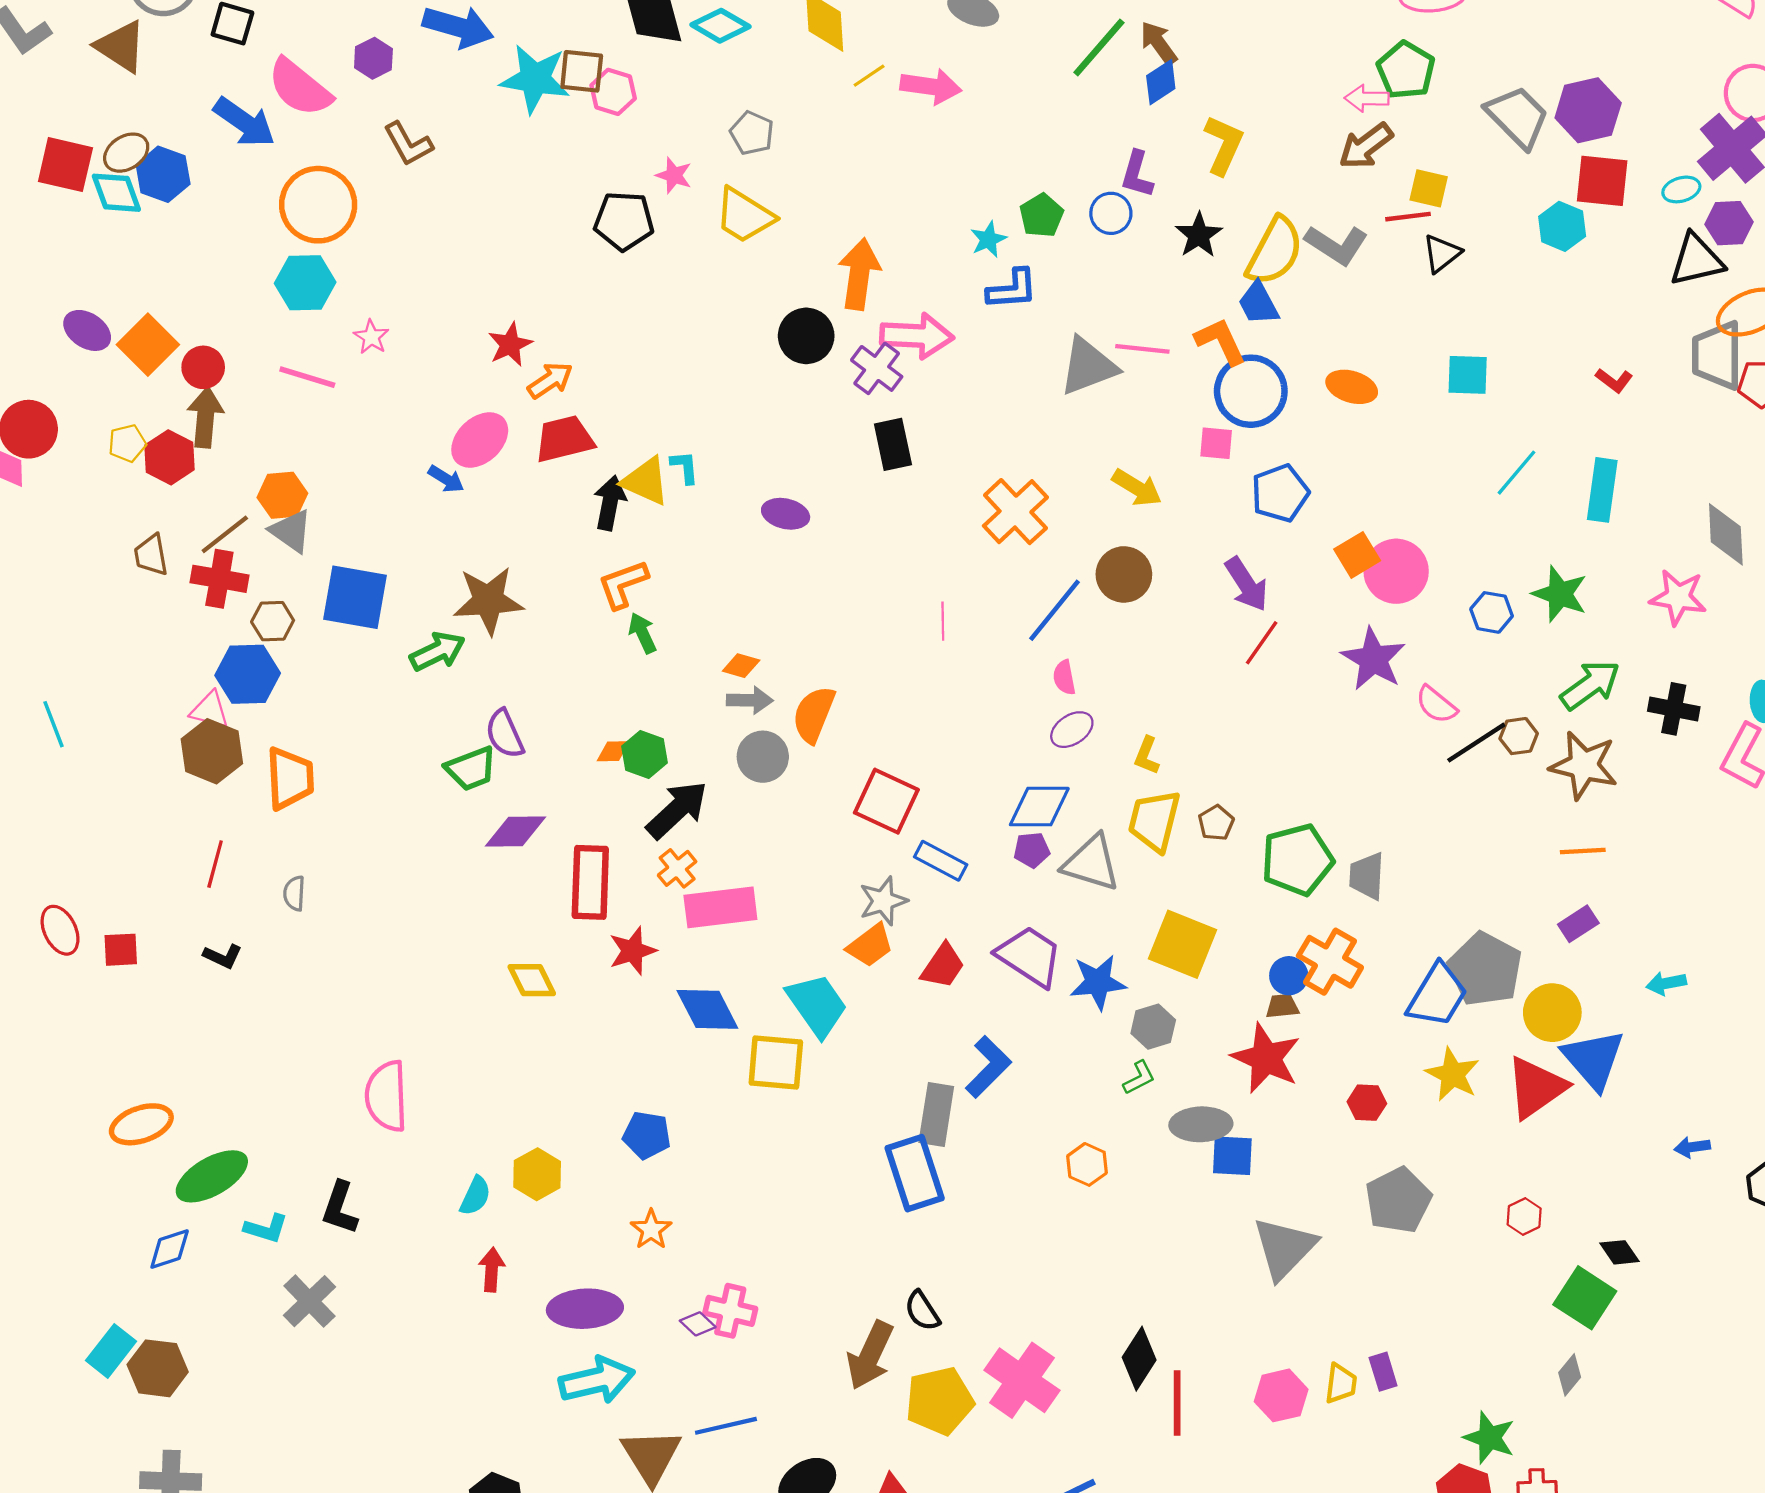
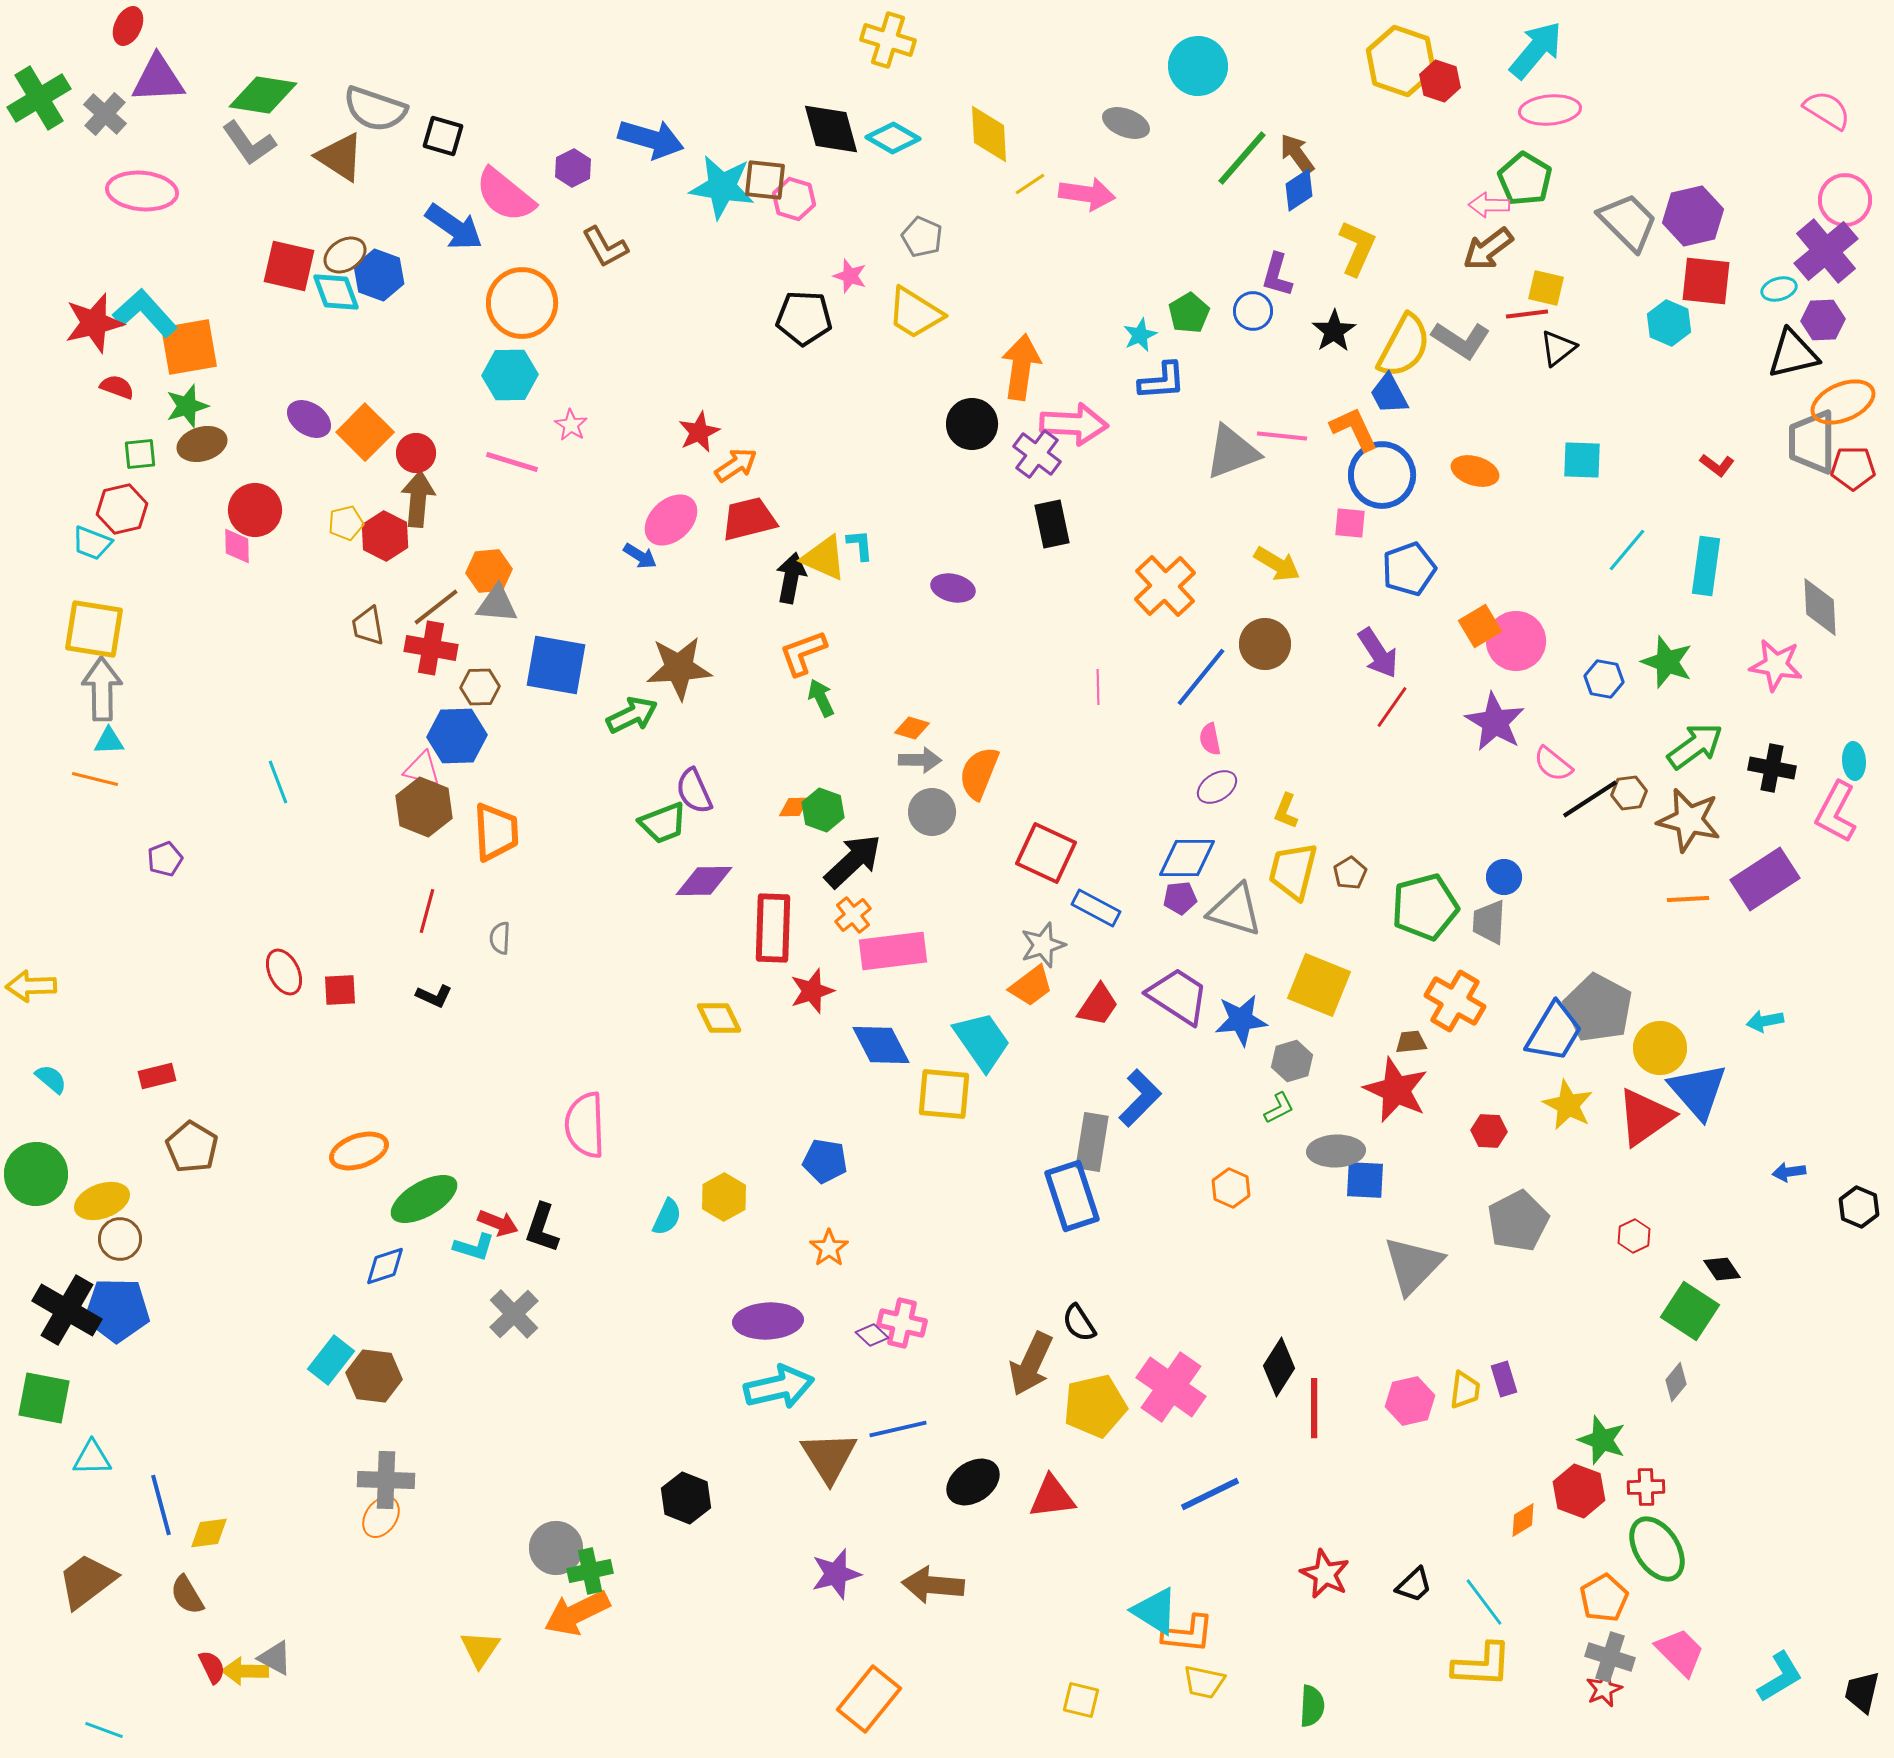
gray triangle: (291, 531) -> (497, 604), turned -30
purple rectangle: (1578, 924) -> (1765, 879), moved, size x1.8
blue circle: (1289, 976) -> (1504, 877), moved
red arrow: (492, 1270) -> (498, 1223), moved, turned 108

